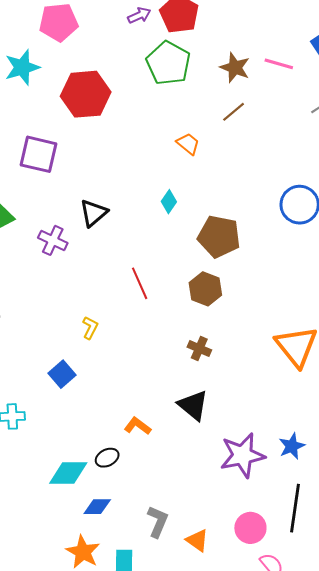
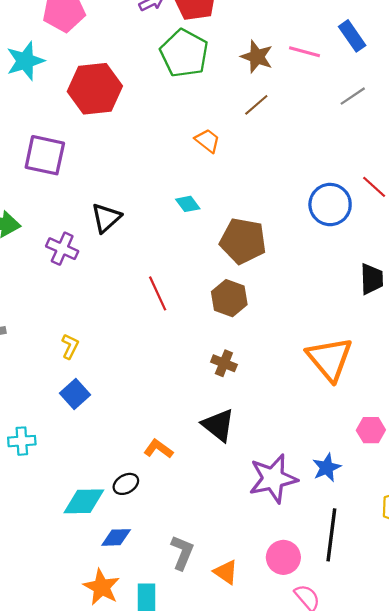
cyan diamond: (169, 202) -> (188, 204), turned -70
yellow L-shape: (90, 328) -> (70, 346), moved

